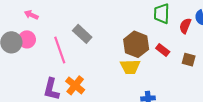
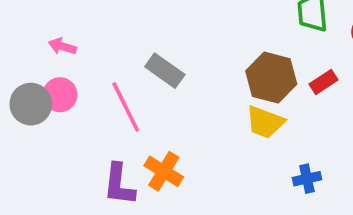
red rectangle: (163, 50) -> (323, 82), turned -64
yellow trapezoid: (130, 67) -> (265, 122), turned 30

